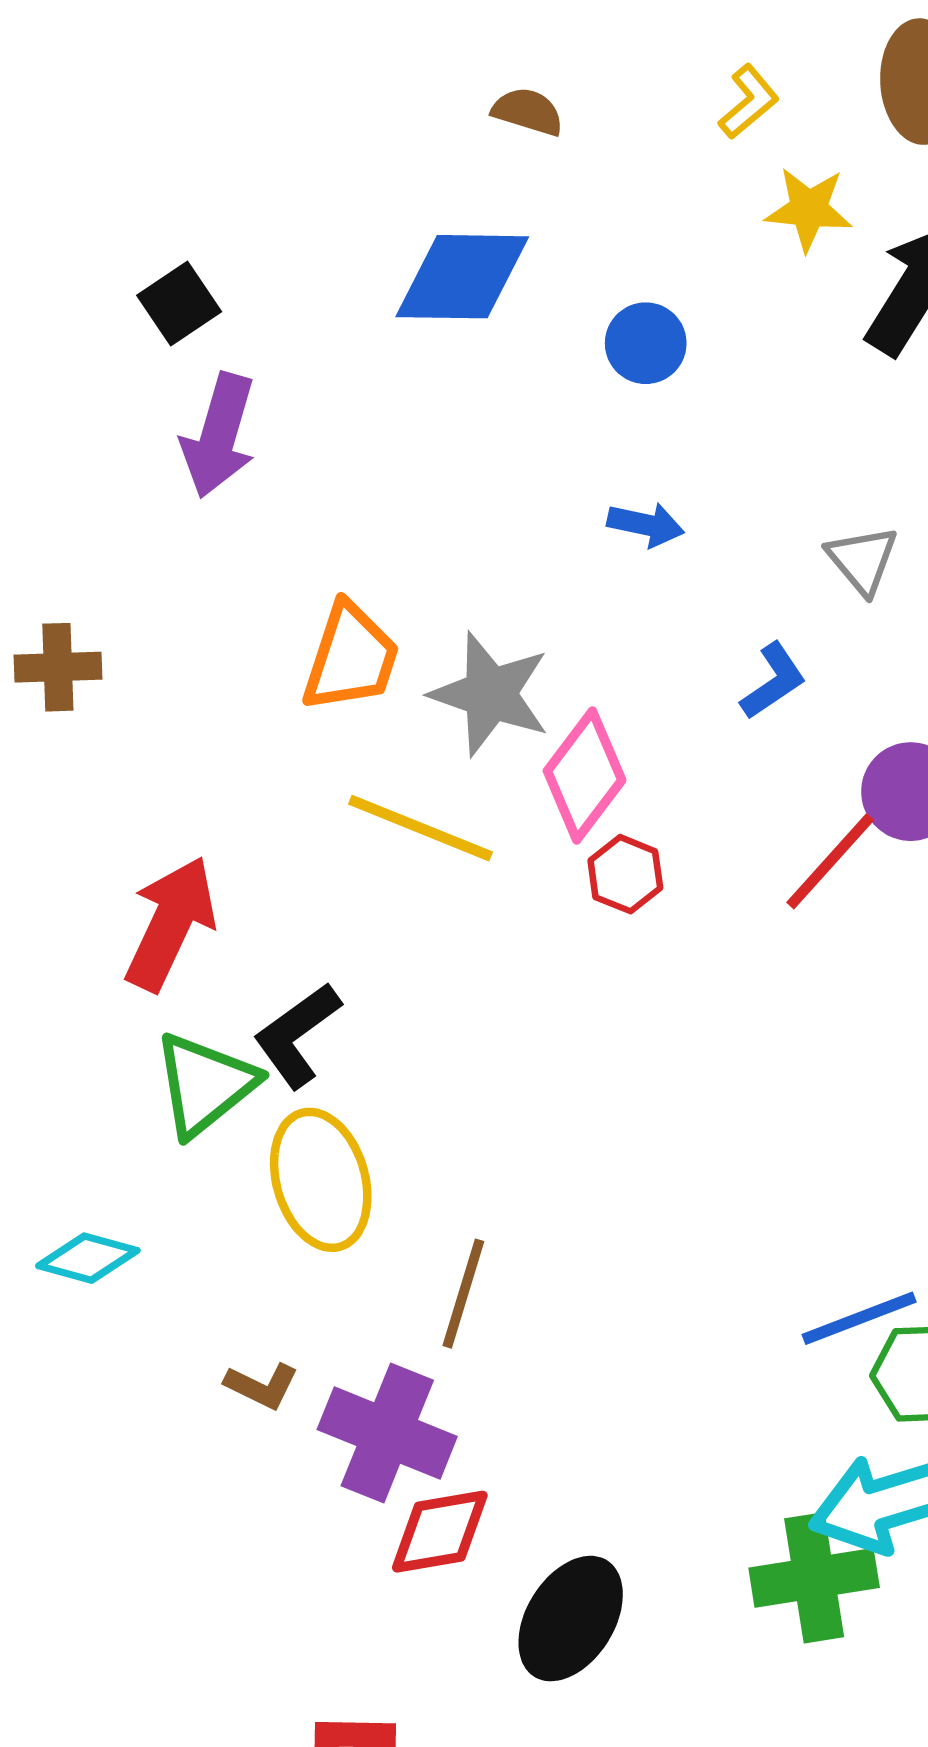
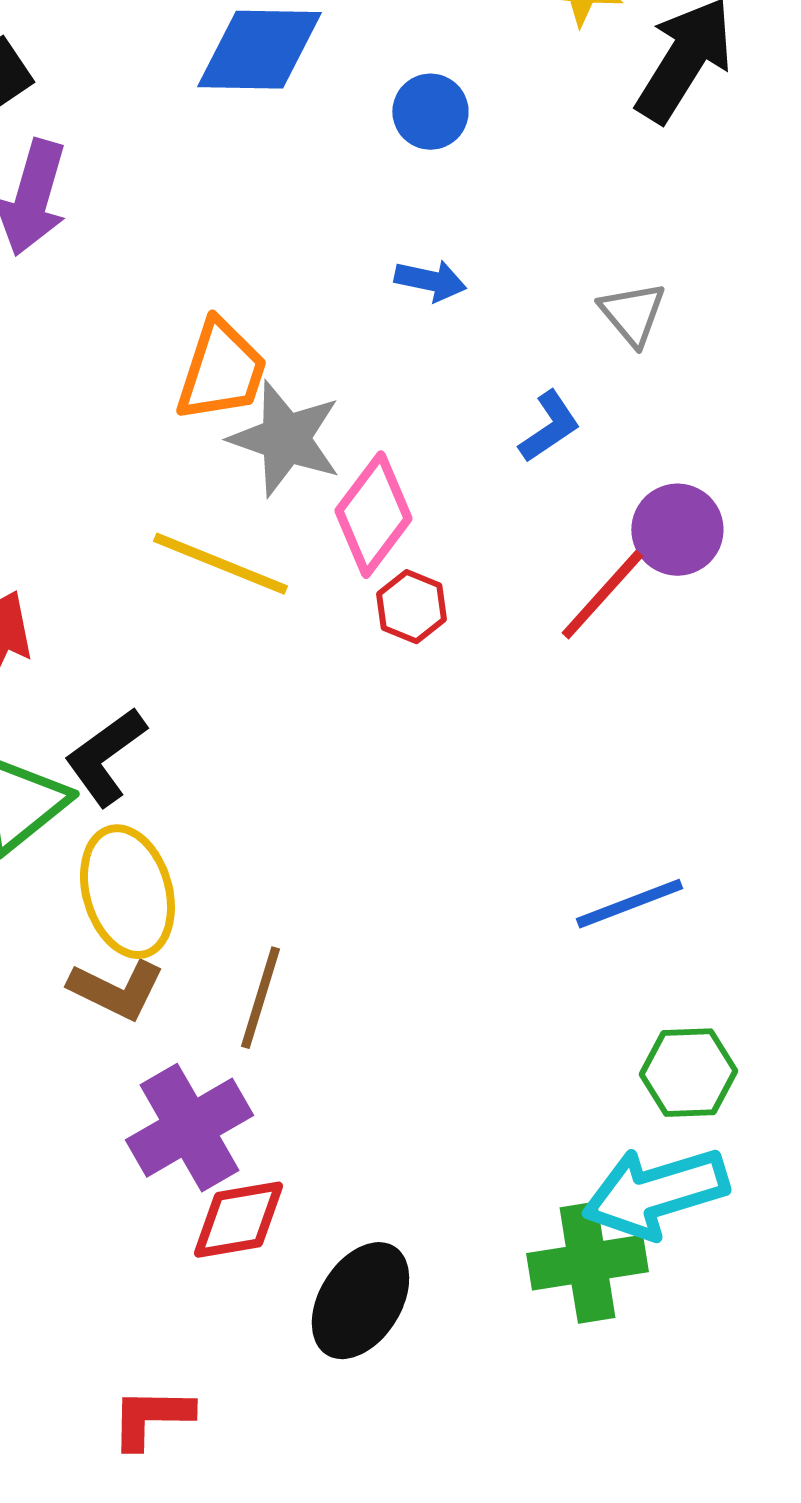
orange trapezoid: (351, 657) -> (221, 371), moved
blue line: (859, 1318) -> (629, 904), moved
brown L-shape: (262, 1386) -> (116, 990), moved, size x1.4
purple cross: (387, 1433) -> (189, 1128), turned 38

